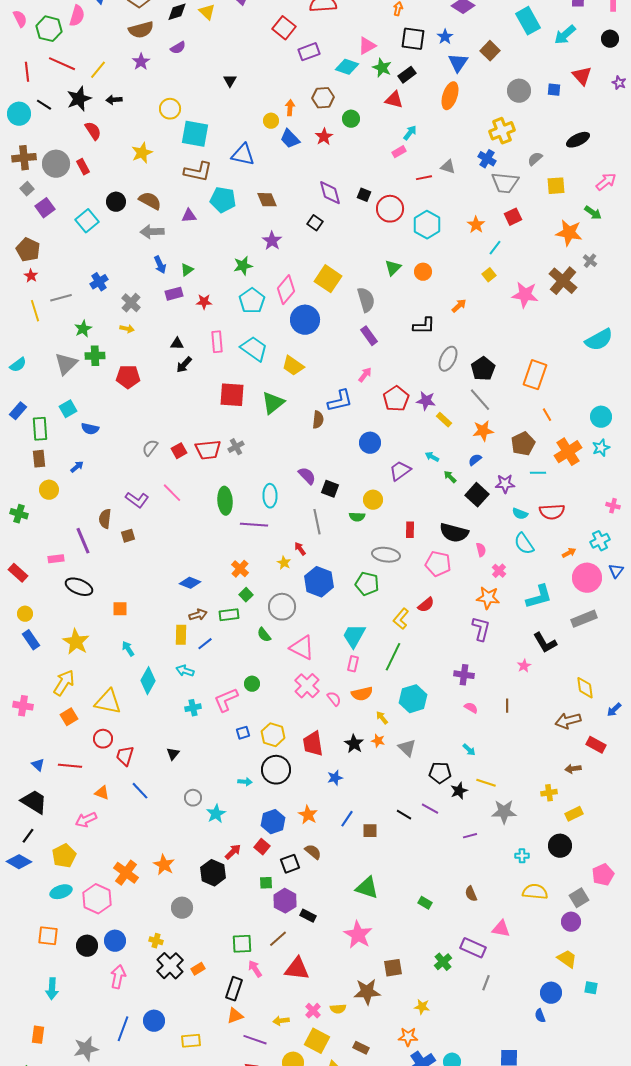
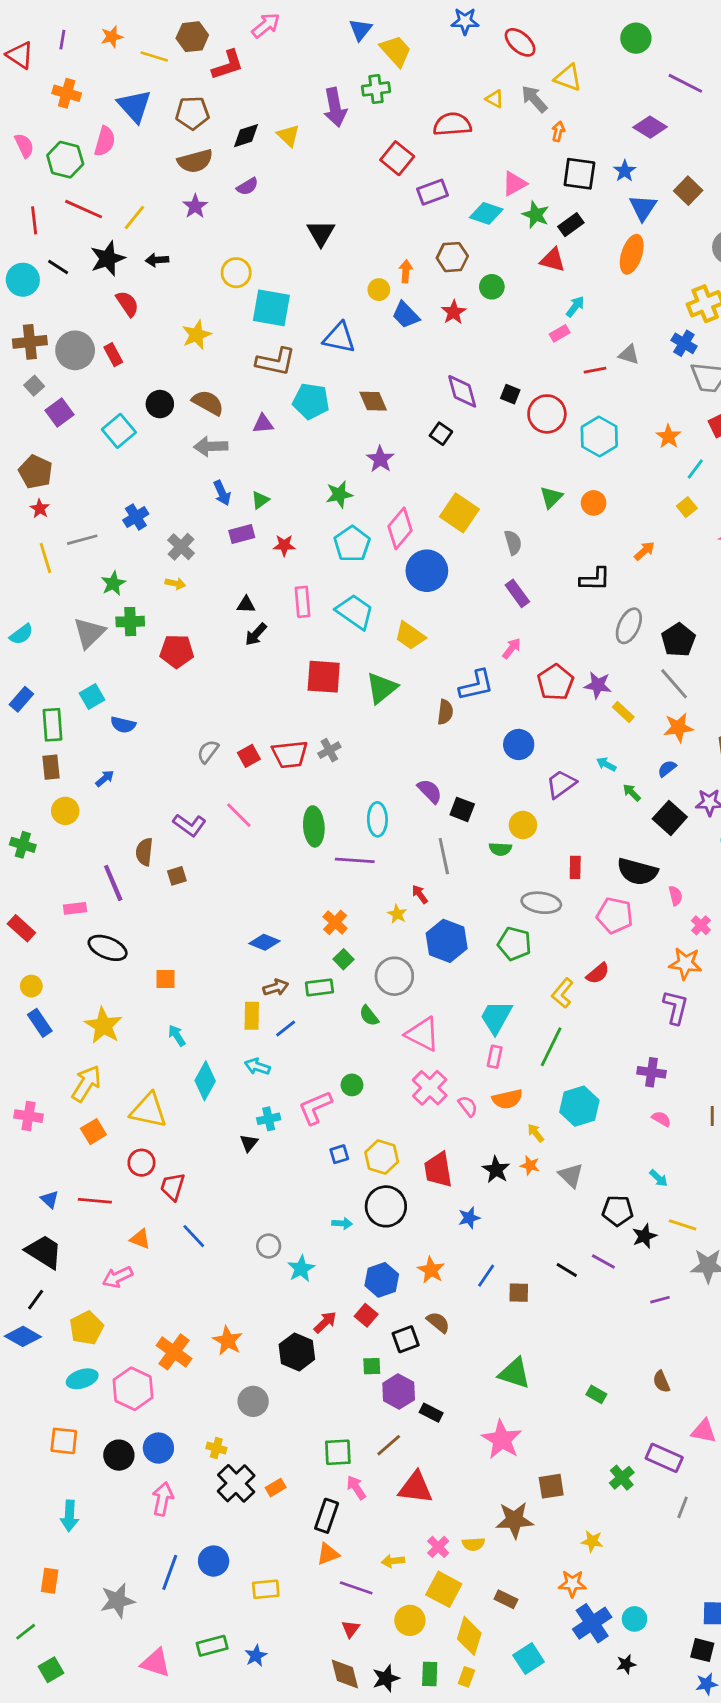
black triangle: (230, 81) -> (321, 233), size x1.5
gray semicircle: (366, 300) -> (513, 542), size x0.7
black triangle: (173, 754) -> (249, 1143), moved

